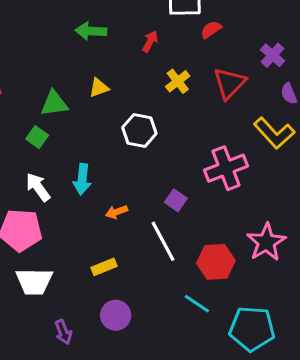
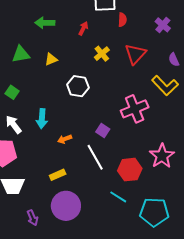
red semicircle: (211, 30) -> (122, 20), turned 128
purple cross: (273, 55) -> (163, 25), moved
green triangle: (54, 103) -> (21, 54), moved
purple circle: (116, 315) -> (66, 206), size x1.5

